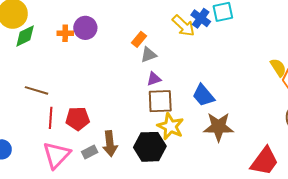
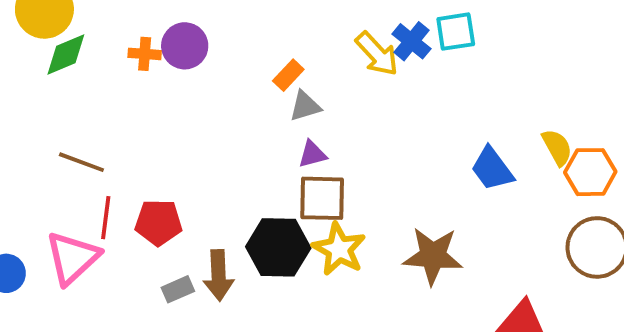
blue trapezoid: (203, 95) -> (492, 169), moved
black hexagon: (150, 147) -> (278, 247), moved
pink triangle: (57, 155) -> (73, 258), moved

